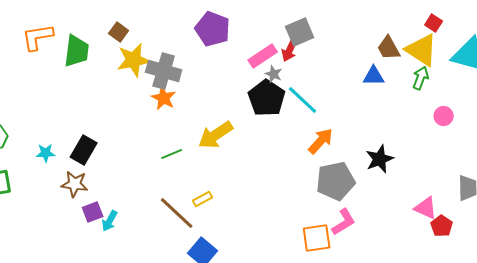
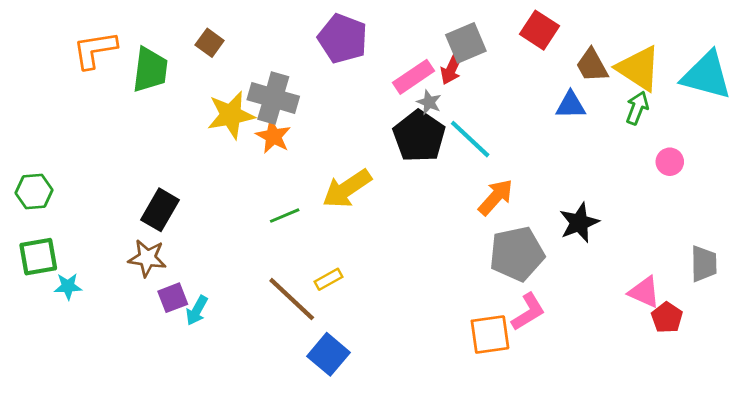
red square: (434, 23) -> (539, 30), moved, size x1.5
yellow star: (134, 60) -> (231, 115), moved
cyan star: (46, 153) -> (68, 286), moved

